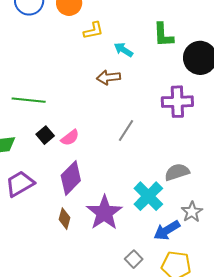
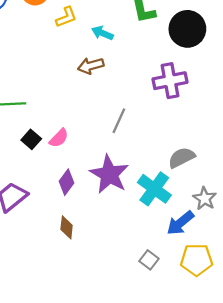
purple diamond: (71, 178) -> (67, 182), size x0.7
purple star: (104, 213) -> (109, 174), moved

